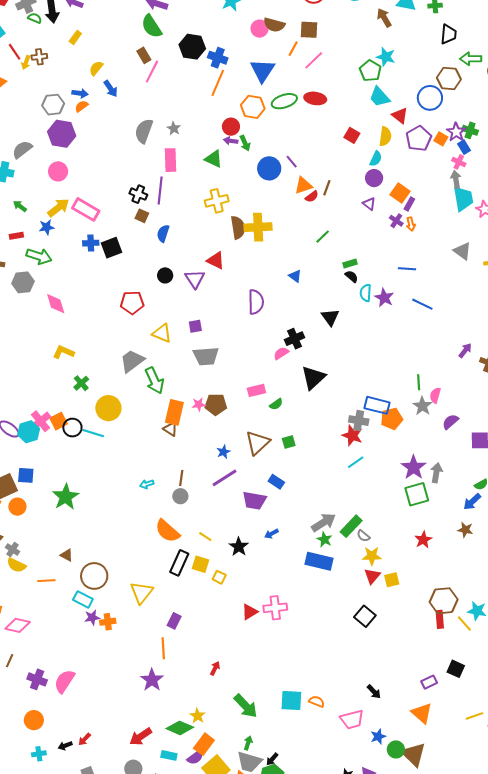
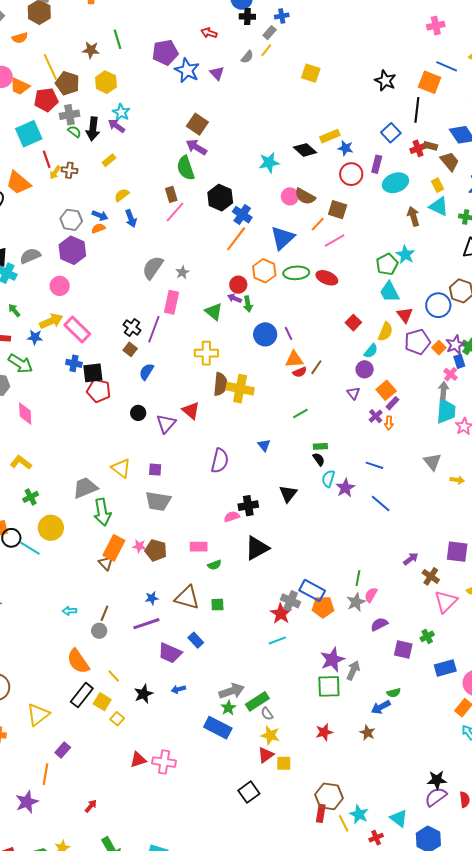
red pentagon: (132, 303) -> (99, 391), moved
brown triangle: (258, 443) -> (187, 598), turned 44

